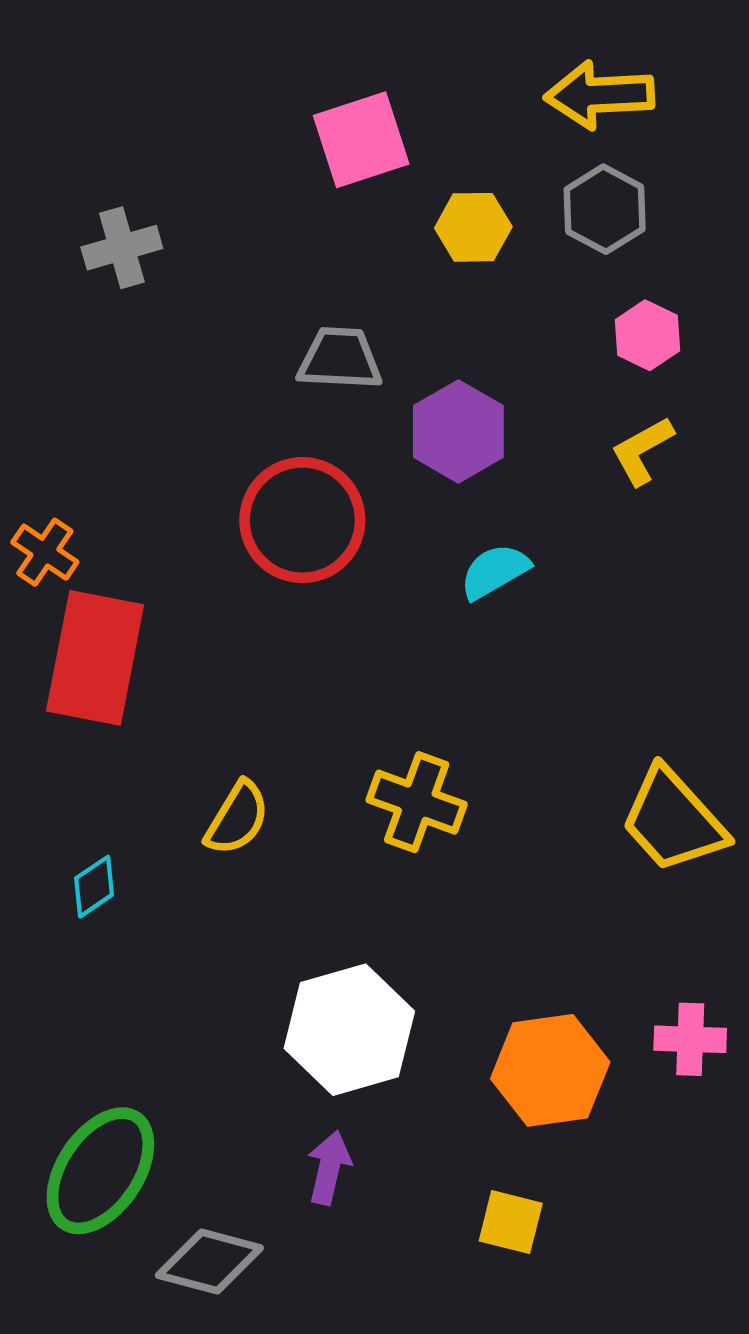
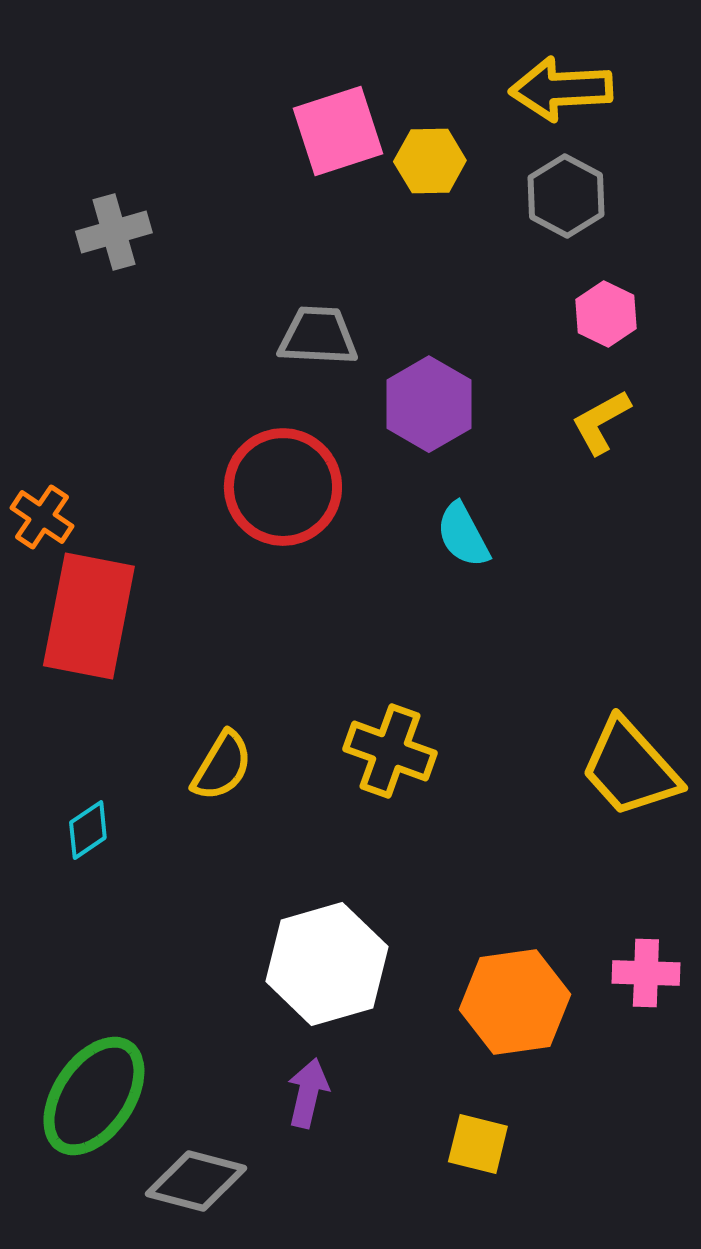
yellow hexagon: (473, 227) -> (430, 161), moved
cyan semicircle: (495, 571) -> (463, 535), turned -88

